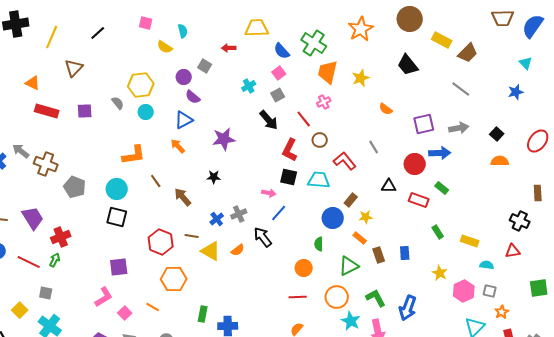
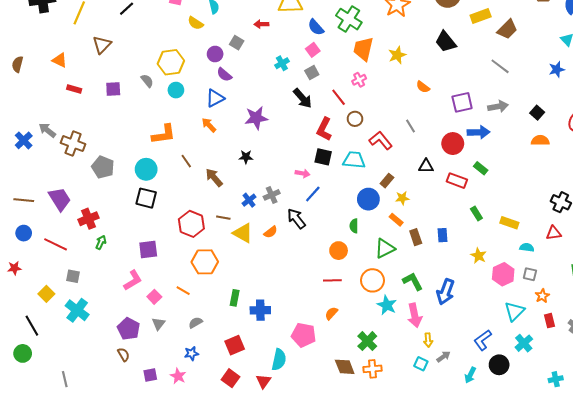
yellow rectangle: (442, 40) -> (481, 16), turned -48
red rectangle: (47, 111) -> (74, 89), size x0.6
green arrow: (55, 260) -> (101, 242), moved

